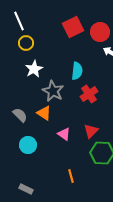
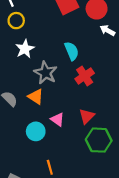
cyan semicircle: (77, 71) -> (72, 51), turned -30
cyan circle: (28, 145) -> (36, 131), moved
orange line: (71, 176) -> (50, 167), moved

